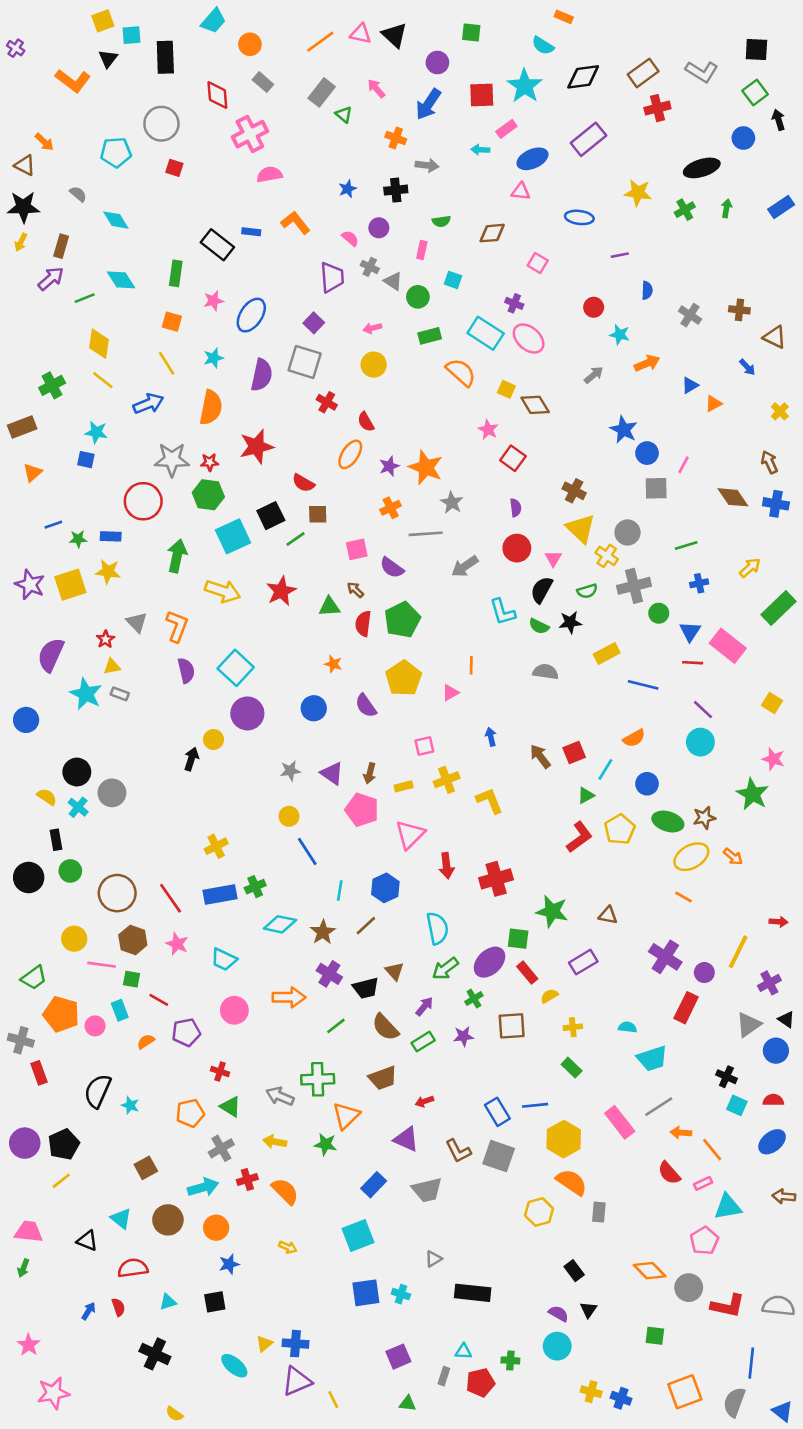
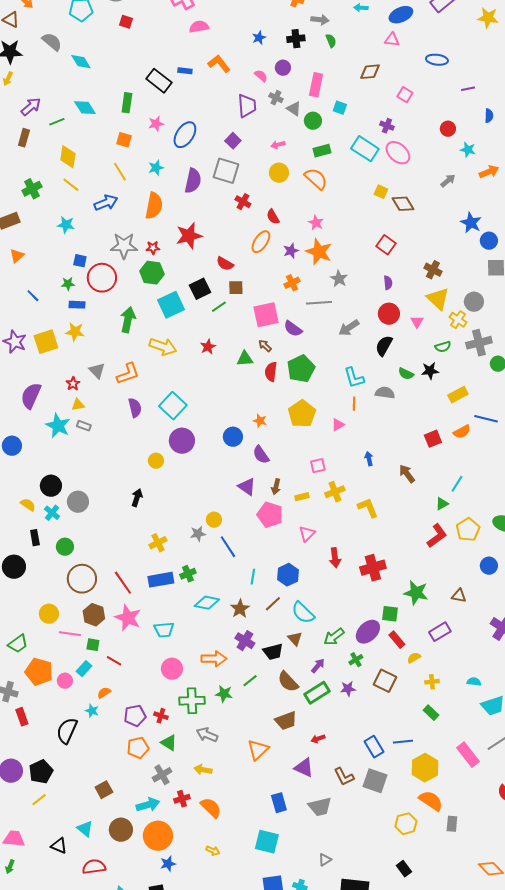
yellow star: (638, 193) -> (488, 18), moved
gray semicircle: (78, 194) -> (52, 42), size x1.5
green semicircle: (441, 221) -> (331, 41), moved, turned -104
brown rectangle: (61, 246) -> (24, 138), moved
pink rectangle: (422, 250) -> (316, 85), size x1.6
orange semicircle: (461, 372) -> (316, 179), moved
pink star: (488, 430) -> (316, 223), moved
blue square: (86, 460) -> (80, 261), moved
blue line: (53, 525) -> (33, 296), turned 64
green star: (78, 539) -> (68, 284), moved
pink square: (357, 549) -> (266, 315), size x1.5
black semicircle: (542, 590) -> (384, 346), moved
red star: (281, 591) -> (208, 347), size x0.7
cyan L-shape: (503, 612) -> (354, 378), moved
orange L-shape: (177, 626) -> (128, 374), turned 50
orange star: (333, 664) -> (260, 421), moved
gray semicircle: (545, 672) -> (385, 393), moved
purple semicircle: (366, 706) -> (261, 455), moved
orange semicircle: (634, 738) -> (462, 432), moved
red square: (574, 753) -> (433, 439), moved
black arrow: (191, 759) -> (137, 498), moved
gray star: (290, 771) -> (198, 534), moved
blue circle: (647, 784) -> (489, 566), moved
pink triangle: (410, 835) -> (307, 534), size x0.7
green circle: (70, 871) -> (65, 547), moved
cyan semicircle: (437, 928) -> (303, 613), moved, turned 145
pink star: (177, 944) -> (128, 618), size x1.5
cyan trapezoid: (224, 960) -> (164, 630), turned -30
cyan rectangle: (120, 1010) -> (84, 669), turned 63
brown square: (512, 1026) -> (385, 681), turned 30
purple pentagon: (186, 1032) -> (135, 716), moved
green rectangle: (423, 1042) -> (317, 693), size x1.4
green cross: (318, 1079) -> (192, 701), moved
cyan star: (130, 1105) -> (92, 711), moved
green star: (325, 1144) -> (224, 694), moved
blue rectangle: (374, 1185) -> (279, 803), turned -60
orange circle: (216, 1228) -> (158, 836), size x1.5
cyan square: (358, 1236) -> (267, 842), turned 35
black rectangle: (574, 1271) -> (404, 869), moved

